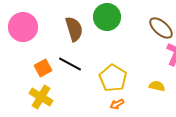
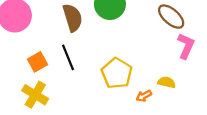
black line: (70, 64) -> (68, 57), turned 40
orange arrow: (117, 104) -> (144, 96), moved

